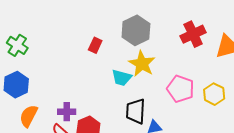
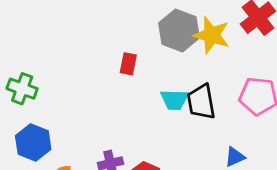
yellow star: (142, 64) -> (212, 35), moved
black trapezoid: (136, 111) -> (201, 102), moved

